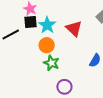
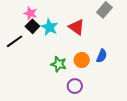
black square: (30, 22) -> (32, 26), turned -32
orange circle: (47, 45) -> (82, 60), moved

